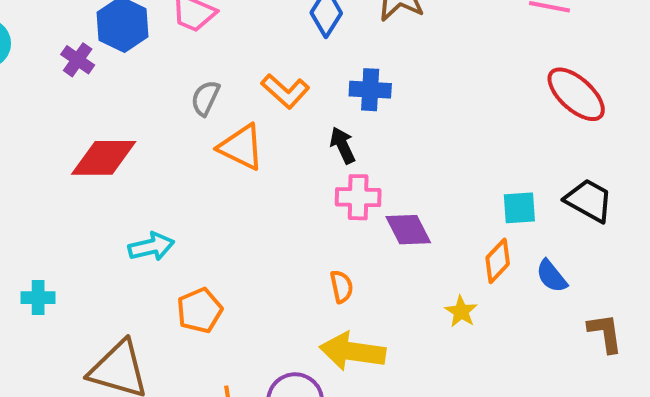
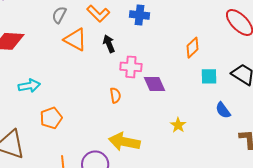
black arrow: (343, 145) -> (109, 44), moved
orange diamond: (498, 261) -> (193, 48), moved
orange semicircle: (341, 287) -> (115, 95), moved

